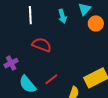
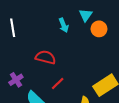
white line: (30, 15) -> (13, 28), moved
red line: (51, 79) -> (58, 84), moved

